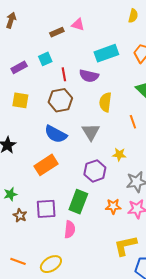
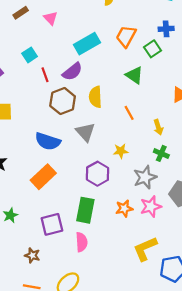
pink triangle: (78, 25) -> (51, 18), turned 40
brown rectangle: (57, 32) -> (21, 13), moved
cyan square: (45, 59) -> (30, 55), moved
purple semicircle: (89, 76) -> (72, 72), turned -42
brown hexagon: (60, 100) -> (63, 101), moved
brown star: (20, 215) -> (32, 255), moved

